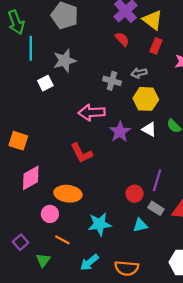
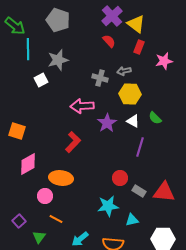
green arrow: (16, 22) -> (15, 26), turned -30
red L-shape: (81, 153) -> (73, 142), turned -110
purple line: (157, 180) -> (140, 147), moved
cyan star: (100, 224) -> (108, 206), moved
cyan triangle: (140, 225) -> (132, 220), moved

